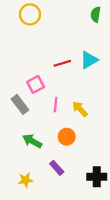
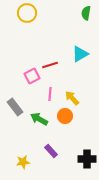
red line: (62, 63) -> (50, 65), moved
gray rectangle: (20, 104) -> (15, 107), moved
orange circle: (67, 137) -> (65, 116), moved
green arrow: (32, 141) -> (39, 119), moved

